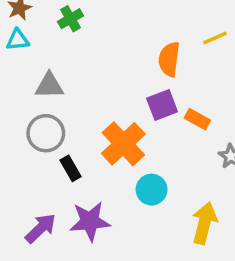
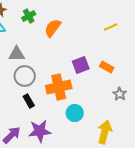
orange semicircle: (169, 59) -> (53, 28), moved, turned 30
orange rectangle: (197, 119) -> (107, 67), moved
gray circle: (46, 133) -> (25, 76), moved
orange cross: (123, 144) -> (59, 87), turned 30

